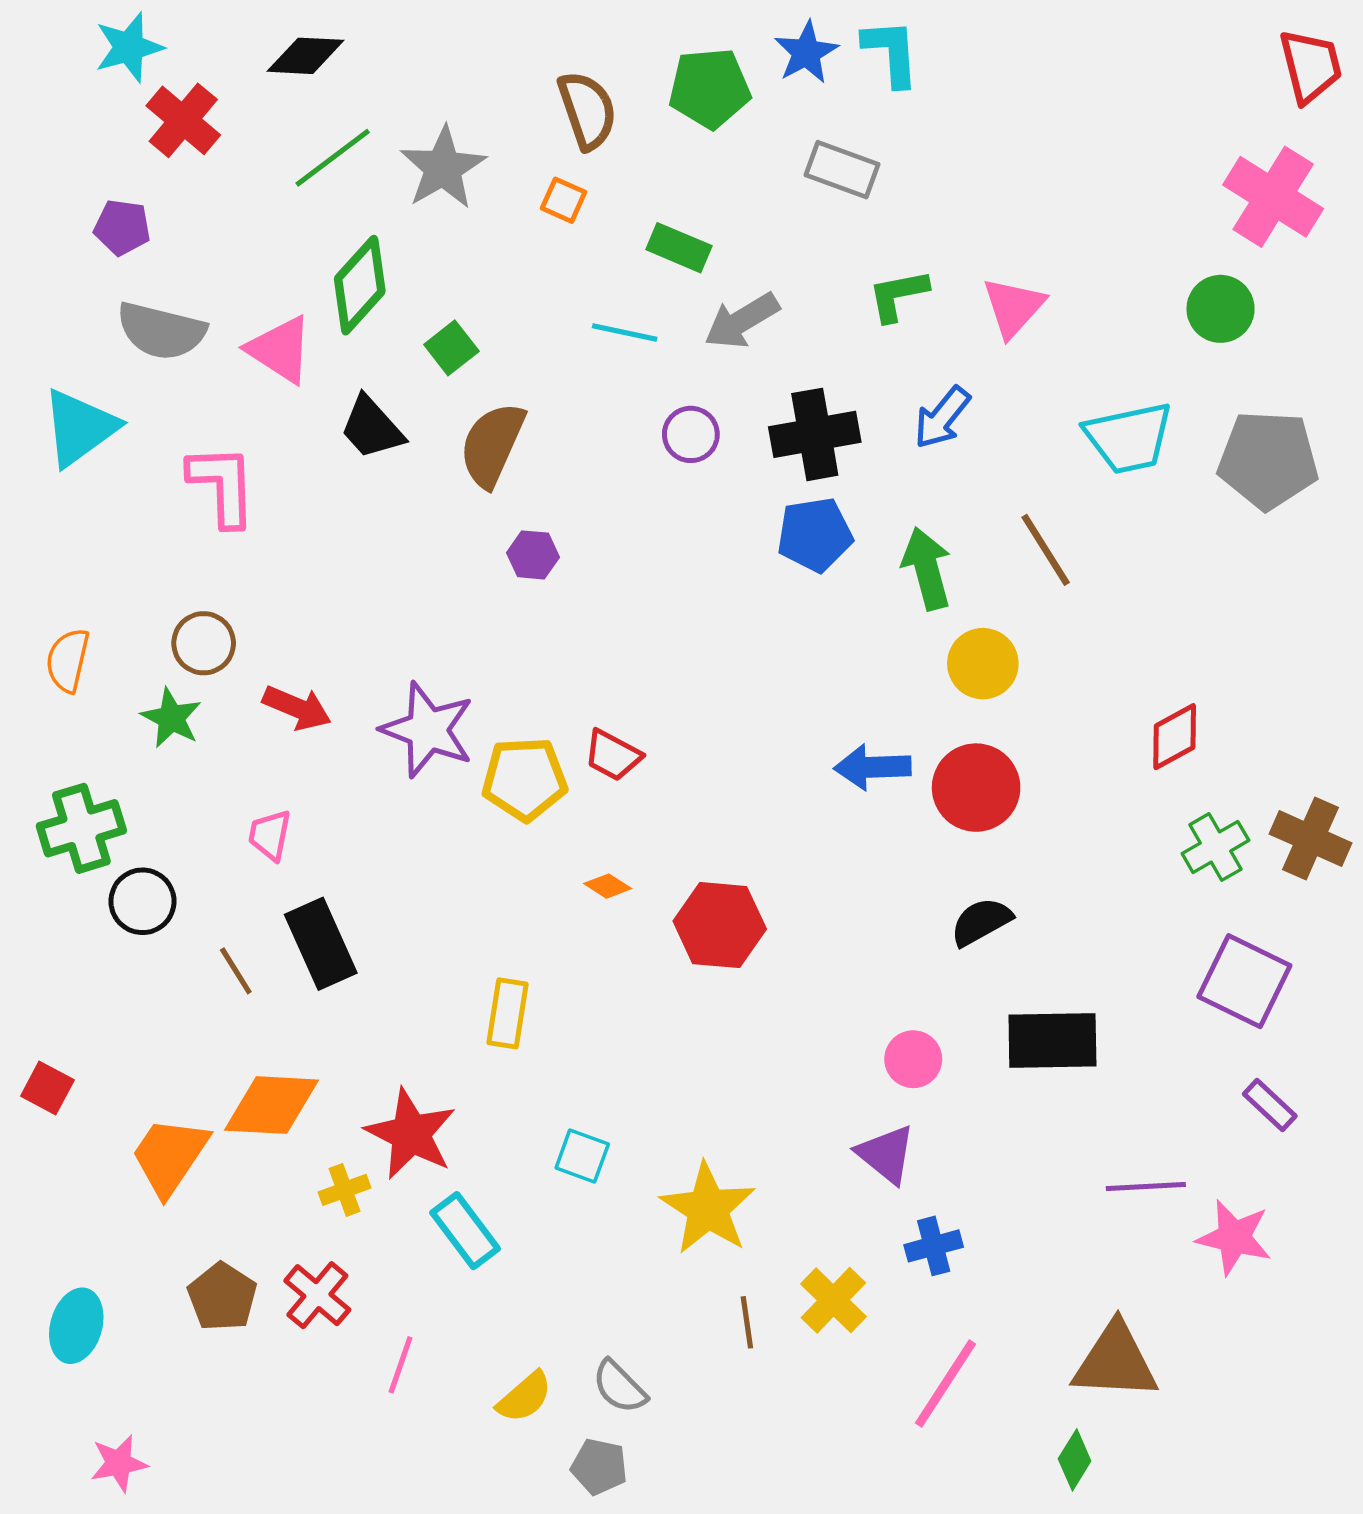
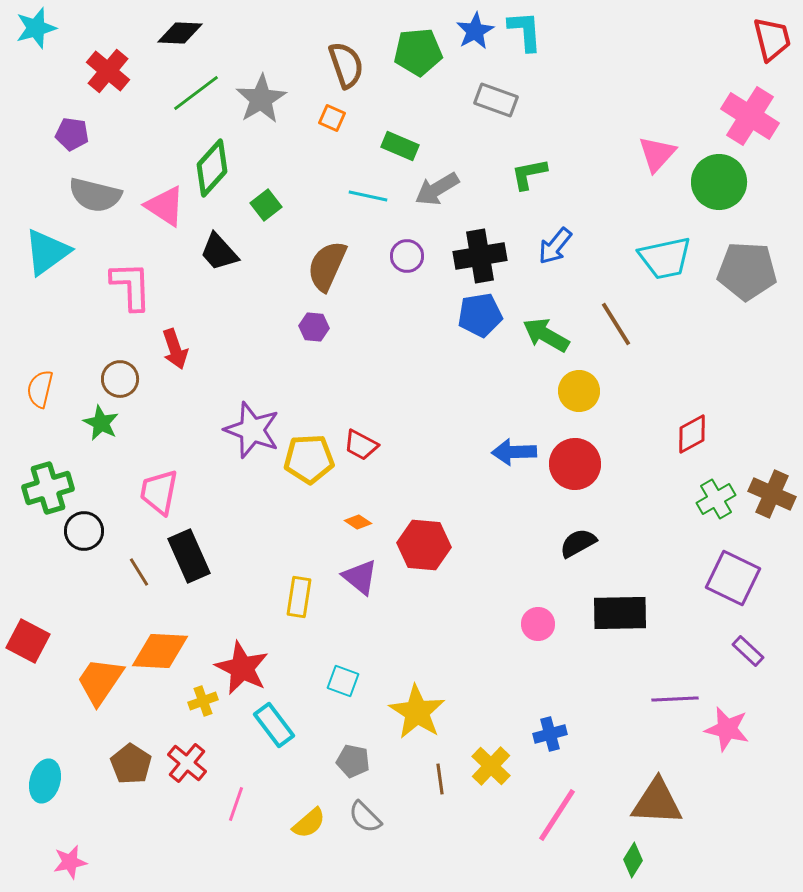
cyan star: (129, 47) -> (36, 28), moved
pink triangle: (1013, 307) -> (657, 154), moved
green circle: (1221, 309) -> (719, 182), size x1.4
brown semicircle: (492, 445) -> (327, 266), moved
green arrow: (927, 569) -> (546, 335), turned -45
red arrow: (297, 708) -> (175, 349), moved, turned 48
pink trapezoid: (270, 835) -> (159, 492), size x1.5
red square: (47, 1088) -> (28, 641), size x1.4
purple triangle: (886, 1154) -> (360, 577), moved
gray pentagon: (599, 1467) -> (353, 761), moved

